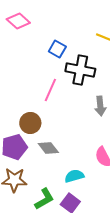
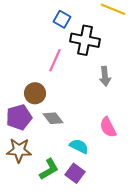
cyan semicircle: (74, 176) -> (79, 146), turned 42

